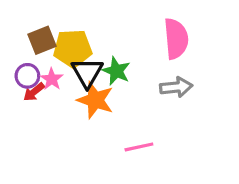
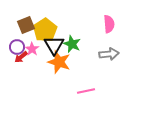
pink semicircle: (176, 39) -> (109, 24), size x0.7
yellow pentagon: (73, 48) -> (45, 30), turned -30

